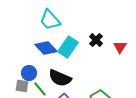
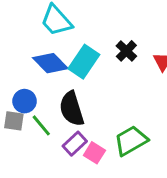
black semicircle: (60, 78) -> (72, 109), turned 50

